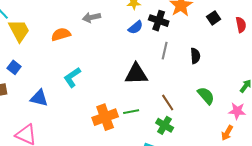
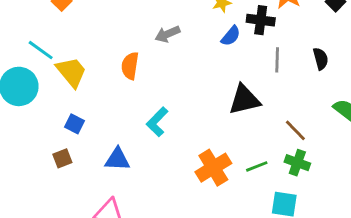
orange semicircle: (61, 34) -> (130, 66), turned -54
green line: (131, 112) -> (257, 166), moved

